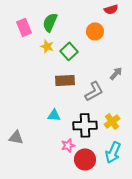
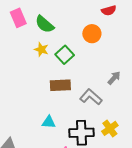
green semicircle: (50, 22) -> (45, 24), turned -72
pink rectangle: (24, 27) -> (18, 18), moved
gray L-shape: (94, 91) -> (91, 97), turned -110

